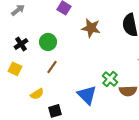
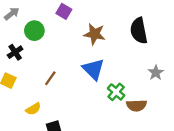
green circle: (48, 42) -> (34, 31), moved
blue triangle: (87, 95) -> (93, 69), moved

